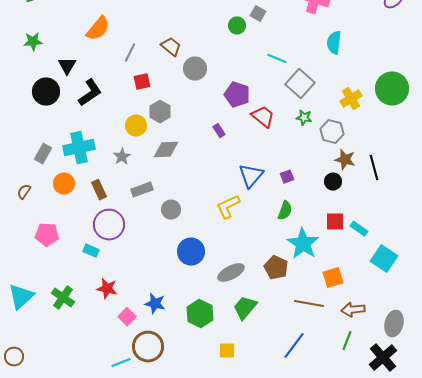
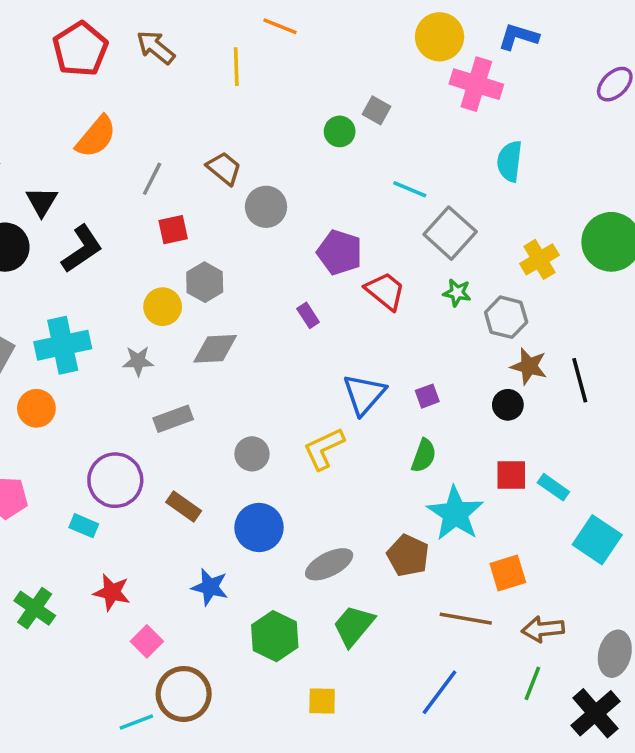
gray star: (122, 157) -> (138, 361), turned 30
brown rectangle: (99, 190) -> (184, 506), moved, turned -30
gray circle: (171, 210) -> (252, 454), moved
blue star: (155, 304) -> (210, 587), moved

